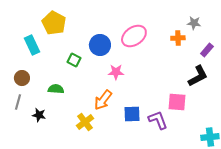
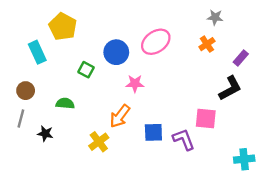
gray star: (194, 23) -> (215, 17), moved
orange cross: (178, 38) -> (207, 44), turned -32

